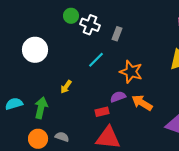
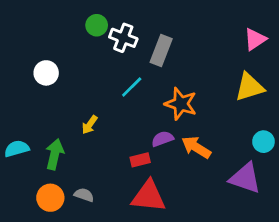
gray rectangle: (117, 34) -> (161, 50), size x1.5
white circle: (35, 50) -> (46, 73), size x0.7

